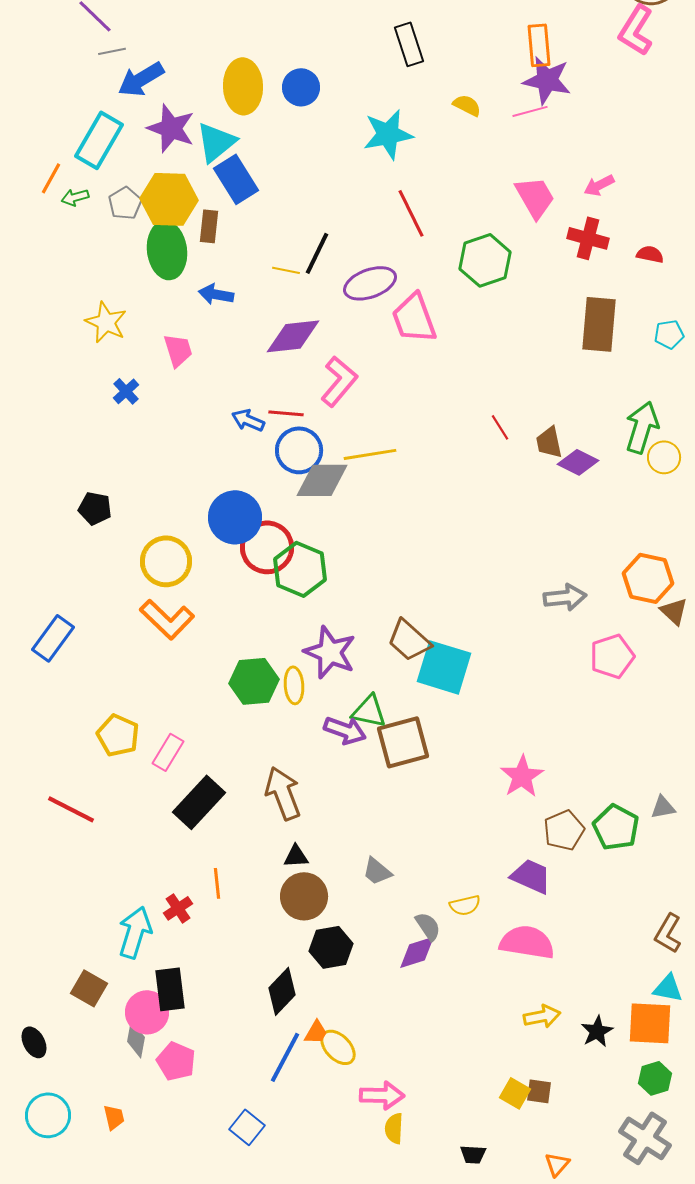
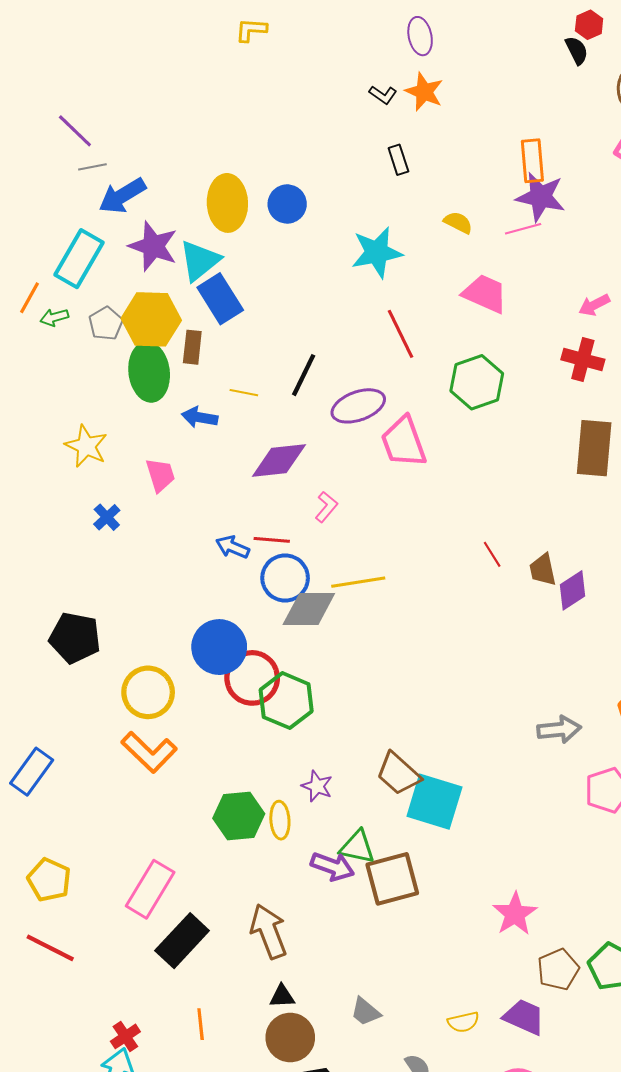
black rectangle: (409, 44) -> (398, 160), size x0.7
pink trapezoid: (535, 197) -> (485, 294), moved, turned -36
yellow line: (286, 270) -> (244, 393), moved
pink L-shape: (339, 381) -> (326, 507), size x0.6
purple diamond: (578, 462) -> (573, 590), turned -60
black pentagon: (95, 508) -> (75, 638), size x1.5
purple star: (330, 652) -> (317, 786), size x0.6
yellow pentagon: (118, 735) -> (49, 880), moved
pink rectangle: (168, 752) -> (150, 889), size x1.5
yellow semicircle: (465, 905) -> (463, 1022), moved
red cross: (178, 908) -> (125, 1036), moved

